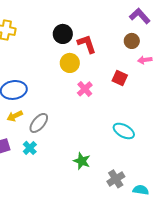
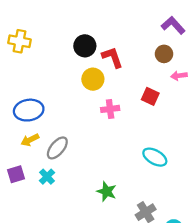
pink cross: (85, 89) -> (110, 109), turned 35

